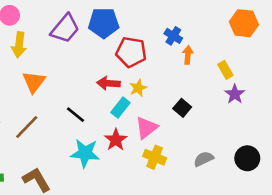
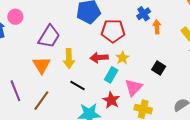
purple trapezoid: (65, 29) -> (49, 36), moved
blue cross: (173, 36) -> (144, 14), turned 32
yellow arrow: (19, 45) -> (69, 59), moved

